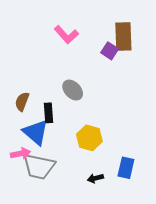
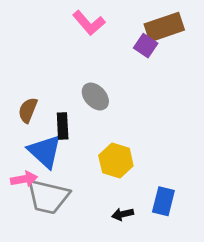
brown rectangle: (123, 36) -> (164, 27), turned 72

